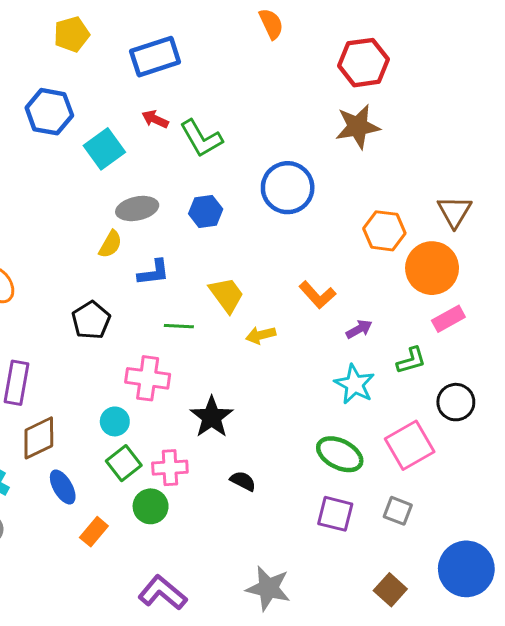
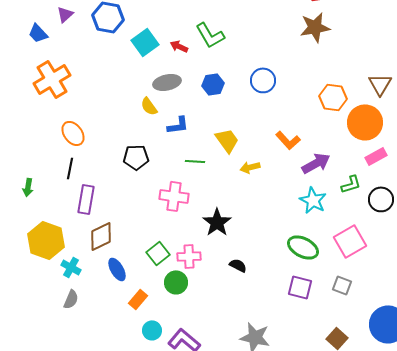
red arrow: (155, 119) -> (179, 46), moved
blue circle: (288, 188) -> (263, 80), moved, size x0.7
yellow semicircle: (110, 244) -> (149, 106), turned 114
black pentagon: (91, 320) -> (136, 157), turned 30
purple arrow: (359, 329) -> (316, 163), size x1.6
black circle: (456, 402) -> (381, 199), moved
cyan circle: (115, 421) -> (152, 330), moved

